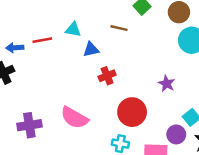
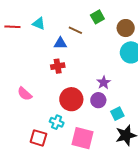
blue triangle: (91, 49) -> (60, 43), moved
pink semicircle: (74, 118) -> (25, 94), size x0.7
purple circle: (176, 134) -> (98, 100), moved

